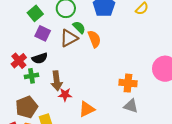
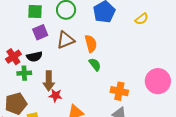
green square: (35, 13) -> (35, 11), turned 35
green semicircle: (79, 27) -> (95, 64), moved
purple square: (43, 33) -> (40, 32), turned 35

